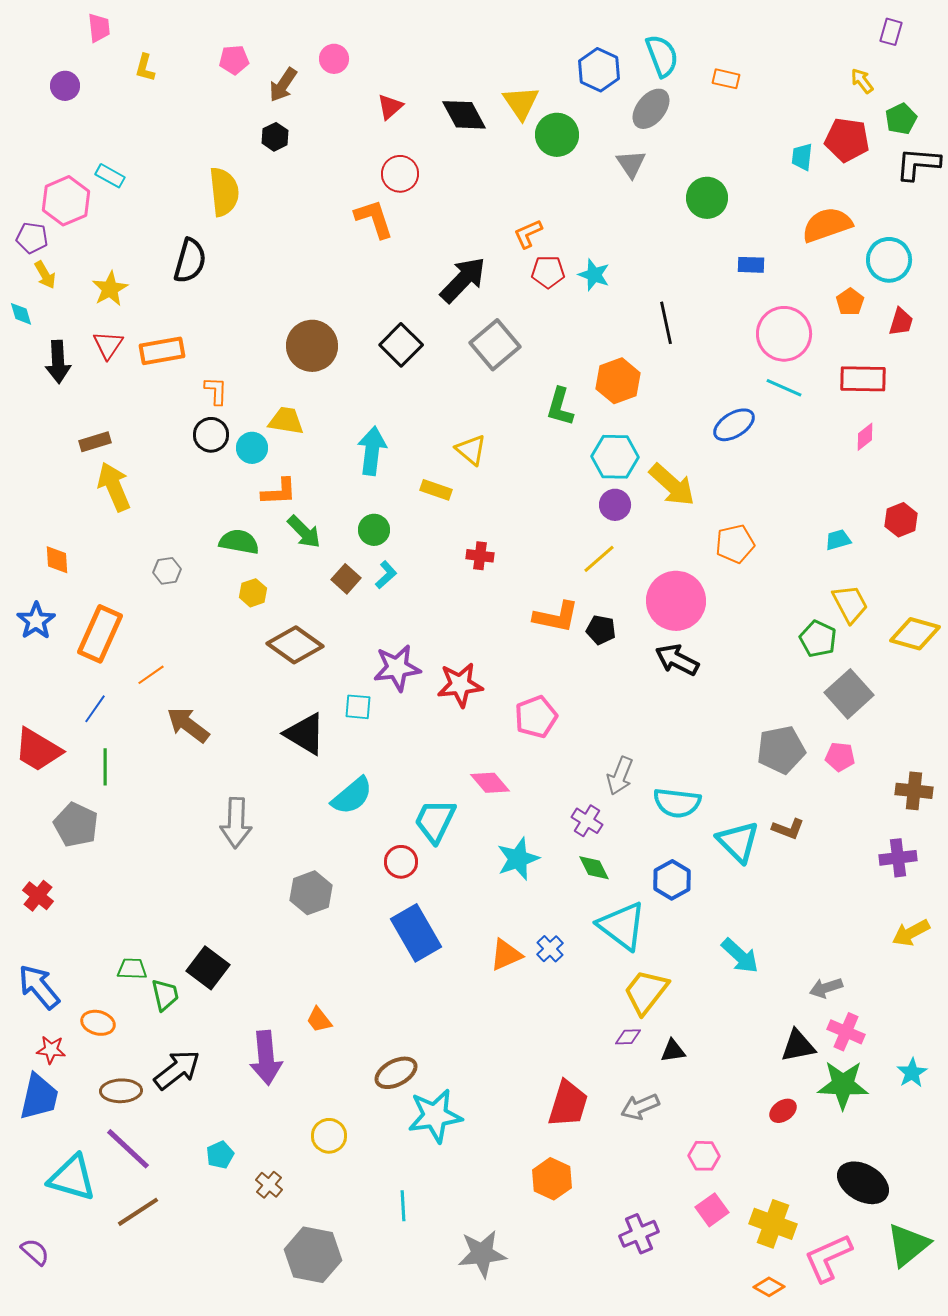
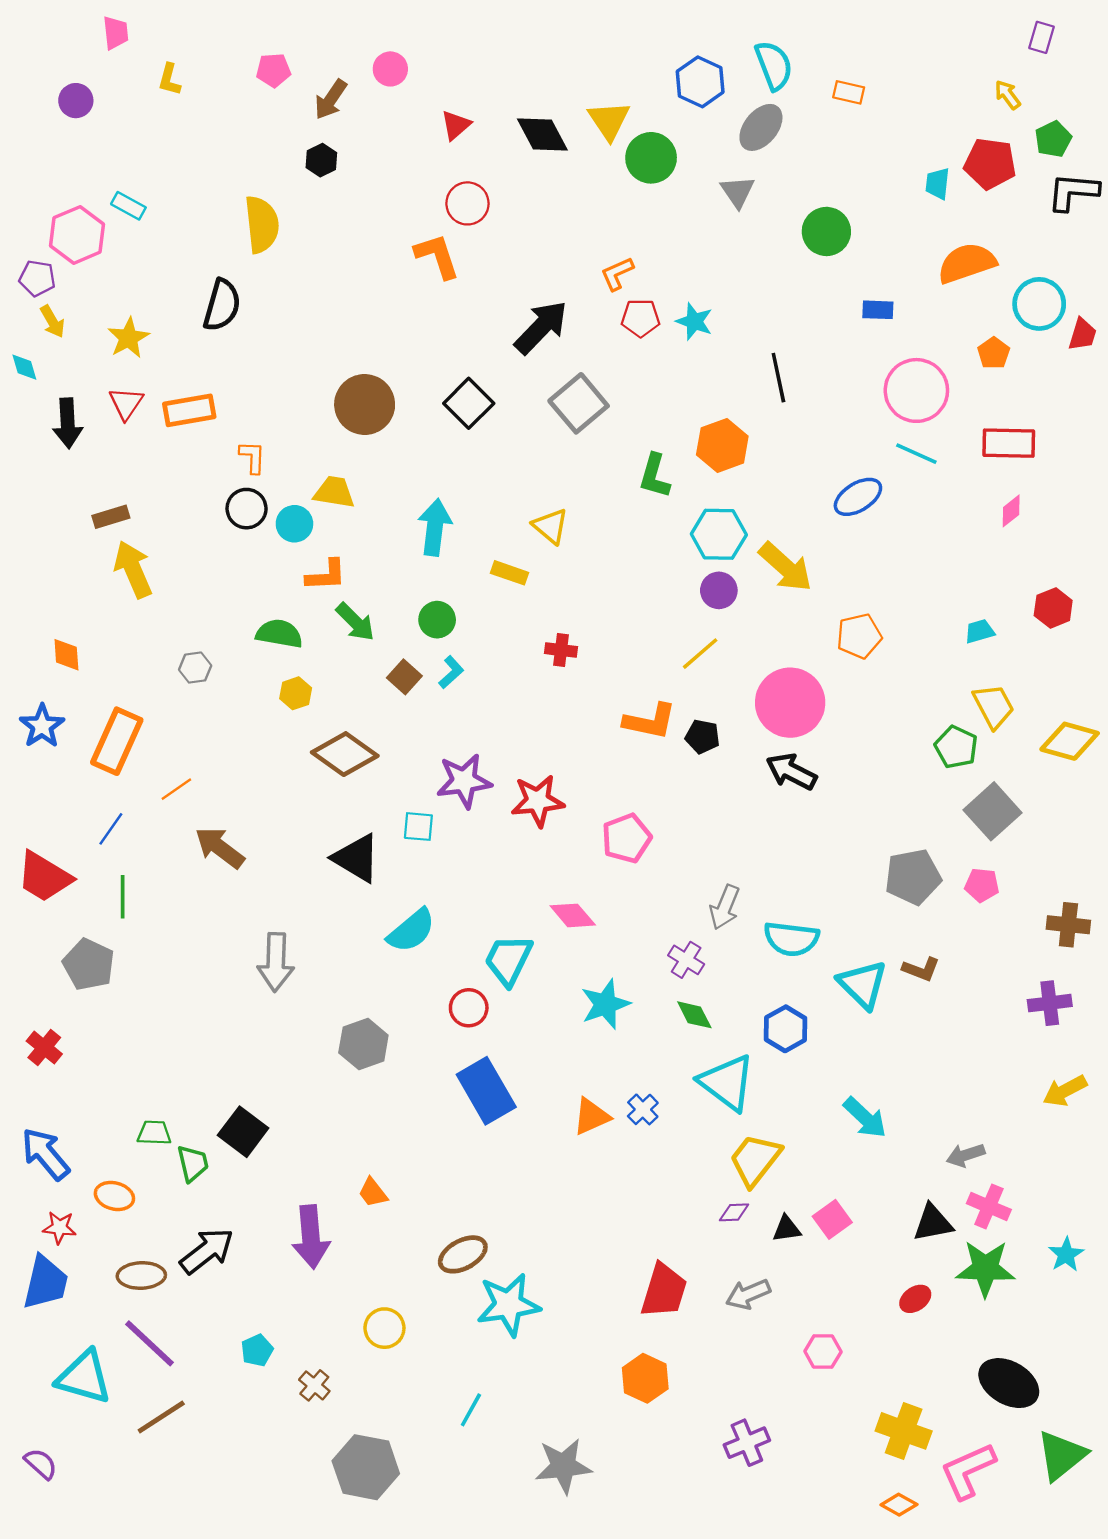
red trapezoid: (901, 322) -> (1082, 334), moved
cyan line: (403, 1206) -> (471, 1410), turned 32
pink square: (712, 1210) -> (832, 1219), moved

